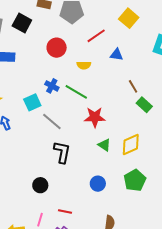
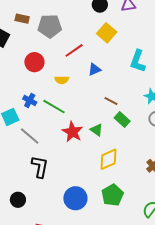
blue triangle: (117, 55) -> (94, 69), turned -32
brown line: (133, 86) -> (111, 101), turned -32
red star: (95, 117) -> (72, 132), turned 30
green triangle: (104, 145) -> (96, 130), moved
blue circle: (98, 184) -> (75, 198), size x1.5

